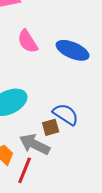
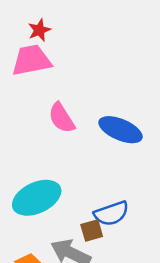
blue semicircle: (66, 114) -> (111, 213), turned 128

